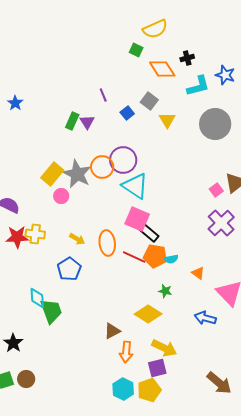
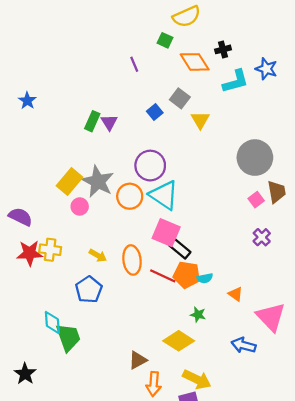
purple line: (103, 95) -> (134, 64), moved
gray circle: (215, 124) -> (255, 158), moved
orange circle: (102, 167) -> (130, 196), moved
purple cross: (221, 223) -> (262, 237), size x0.6

